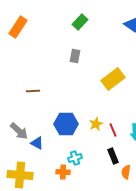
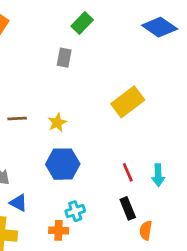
gray rectangle: (75, 56) -> (64, 58), moved
yellow star: (96, 124) -> (57, 123), moved
blue triangle: (37, 143) -> (18, 203), moved

